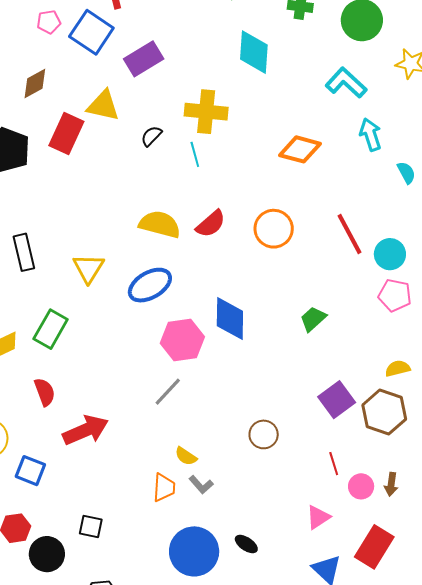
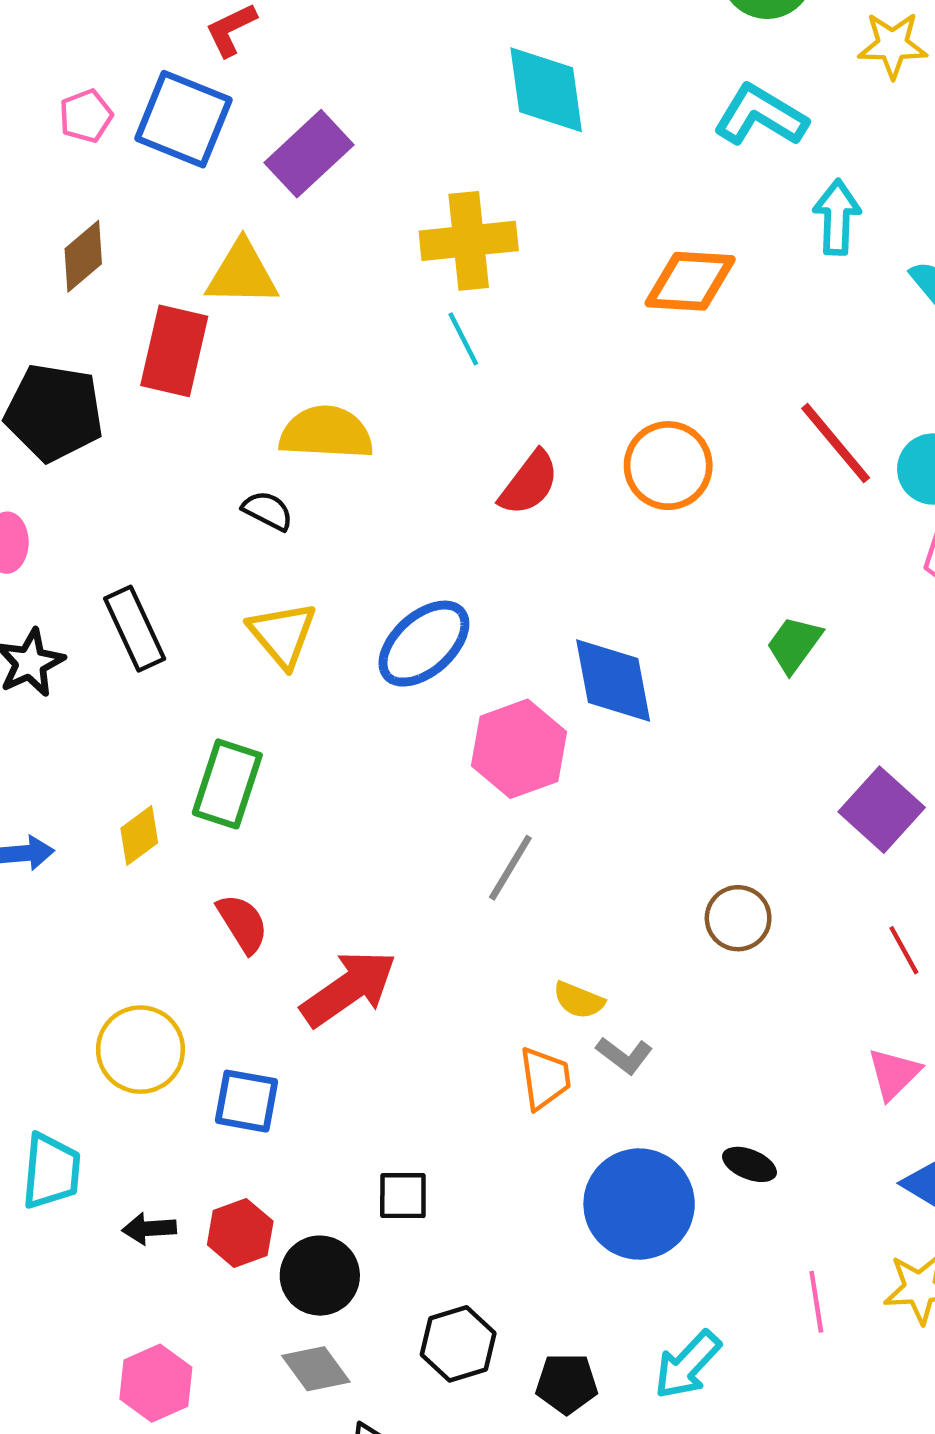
cyan arrow: (370, 135) -> (837, 217), turned 32
black semicircle: (151, 136) -> (268, 511), moved, turned 85
yellow semicircle: (160, 224) -> (326, 433), moved

